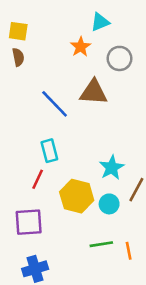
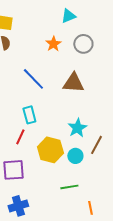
orange star: (81, 47) -> (53, 44), moved
brown triangle: (94, 92) -> (73, 83), moved
orange line: (129, 251) -> (90, 208), moved

